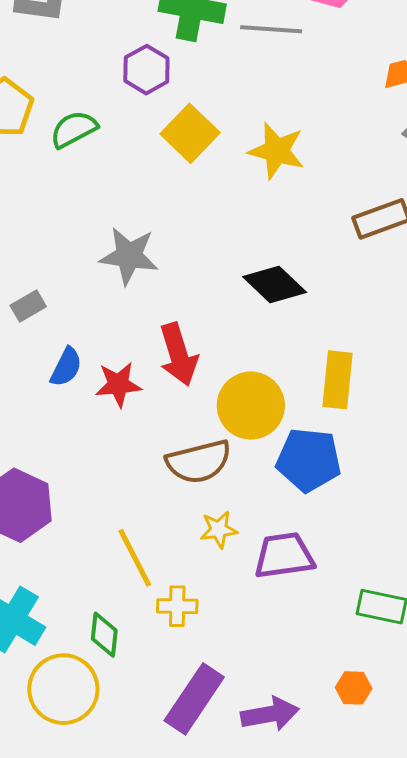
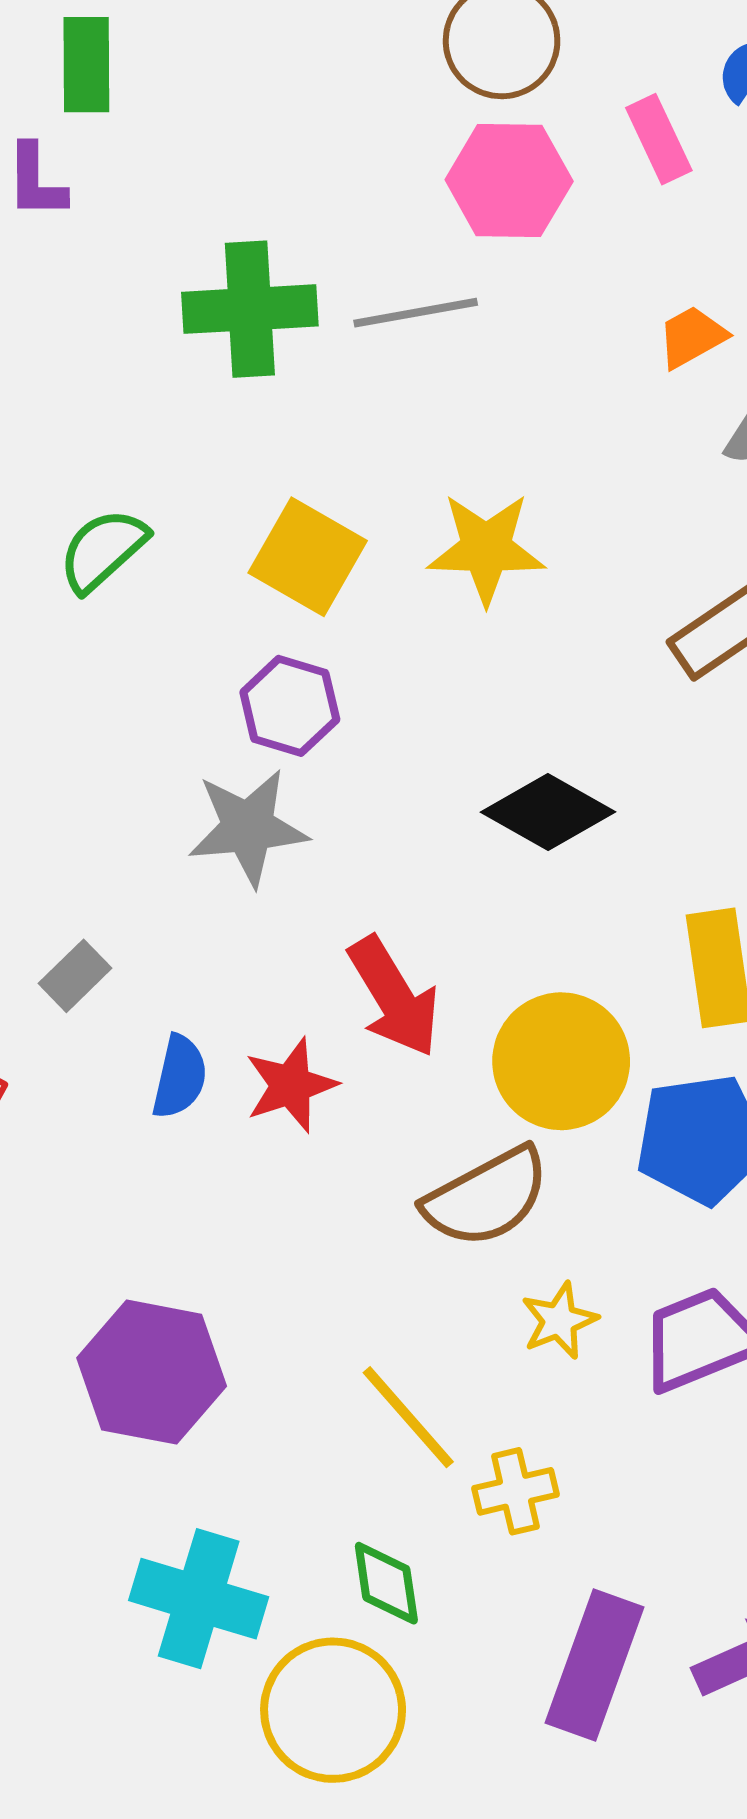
purple hexagon: (146, 70) -> (290, 706), moved
green semicircle: (74, 129) -> (103, 550), moved

